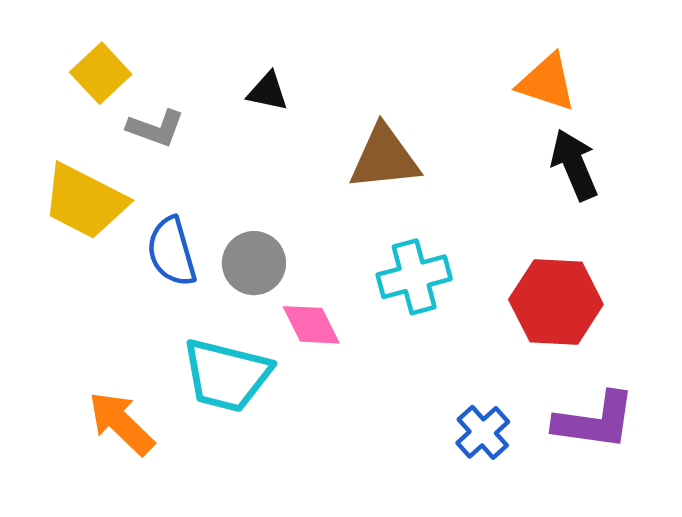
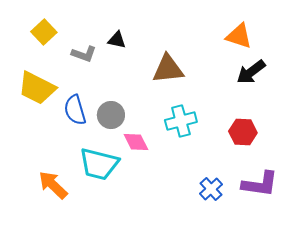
gray L-shape: (156, 128) -> (84, 54), moved
black arrow: (574, 165) -> (251, 72), turned -104
red hexagon: (556, 302) -> (243, 132), size x0.7

